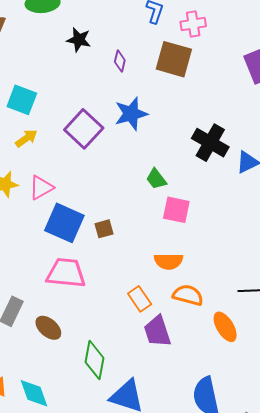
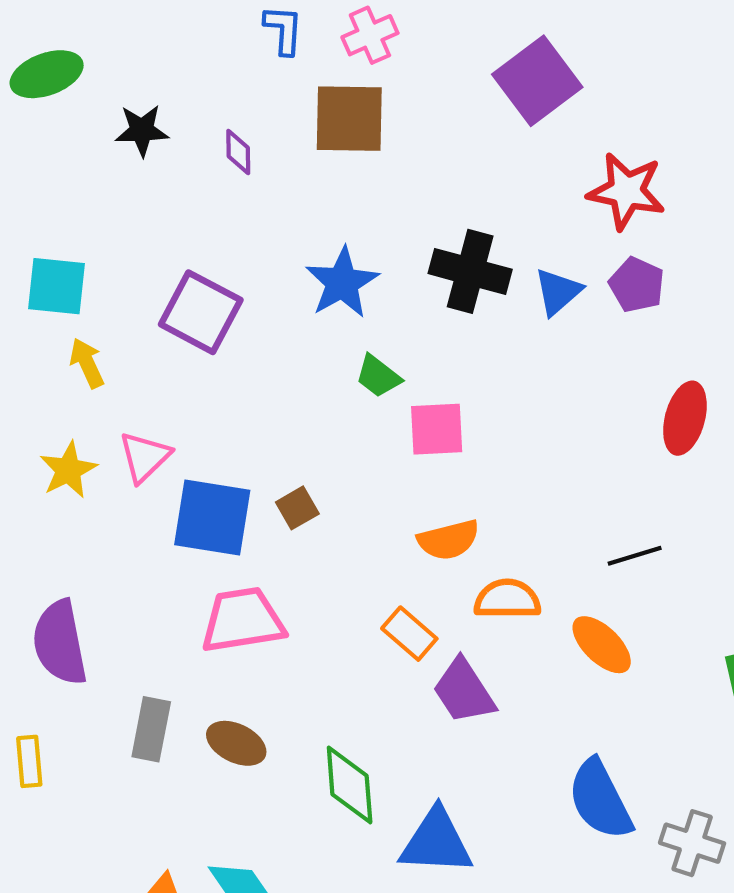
blue star: (131, 114) -> (342, 283), moved
yellow arrow: (26, 138) -> (87, 363), turned -65

